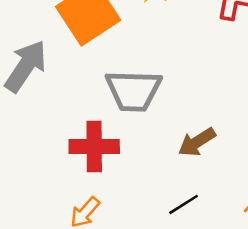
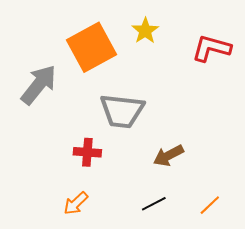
red cross: (94, 146) -> (87, 152), size x0.7

